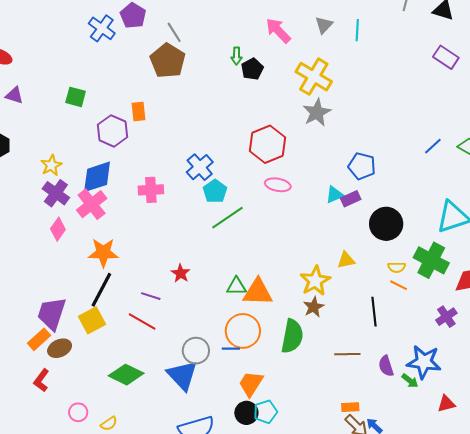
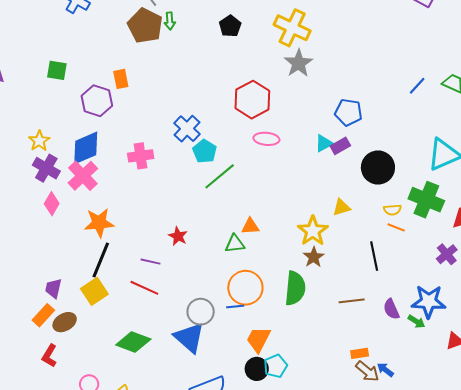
green arrow: (237, 56) -> (170, 21), moved
orange triangle: (258, 292) -> (250, 226), moved, size x0.6
purple trapezoid: (52, 314) -> (53, 288), size x0.6

